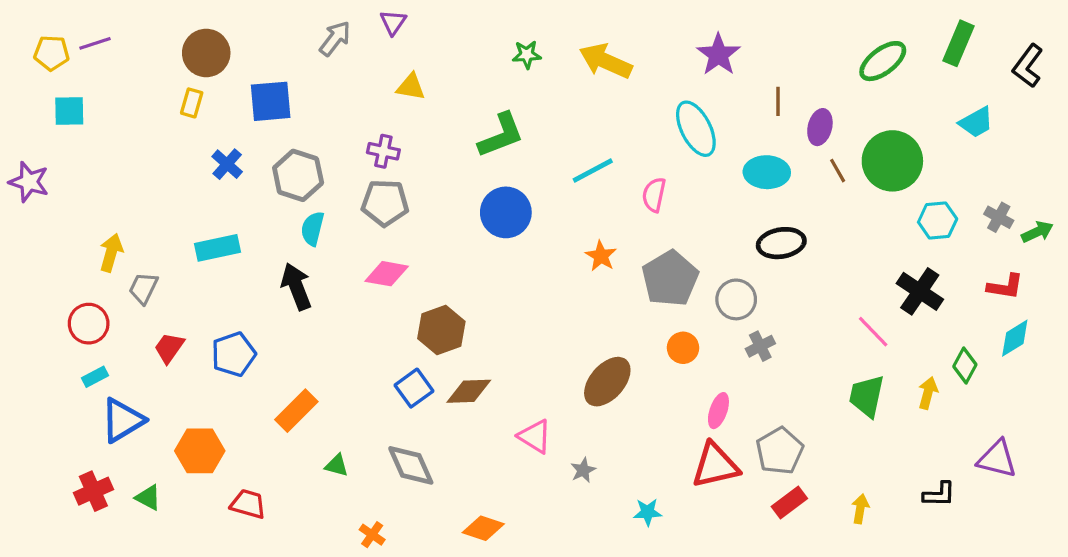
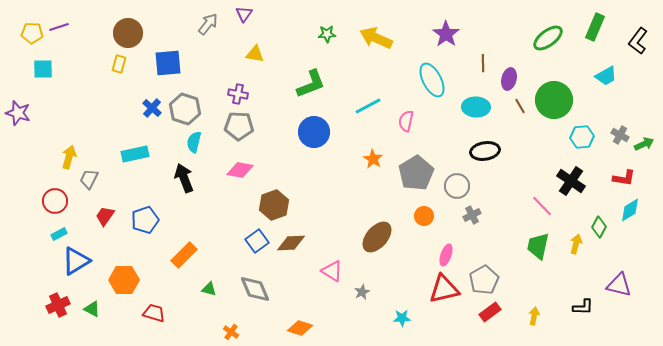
blue cross: (227, 164) -> (152, 108), moved

